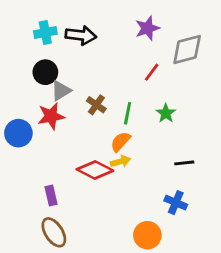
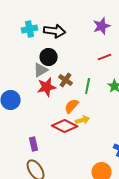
black circle: (45, 72) -> (49, 57), moved
red line: (152, 72) -> (105, 57), turned 32
red star: (51, 116) -> (47, 87), moved
orange semicircle: (120, 142) -> (72, 106), moved

